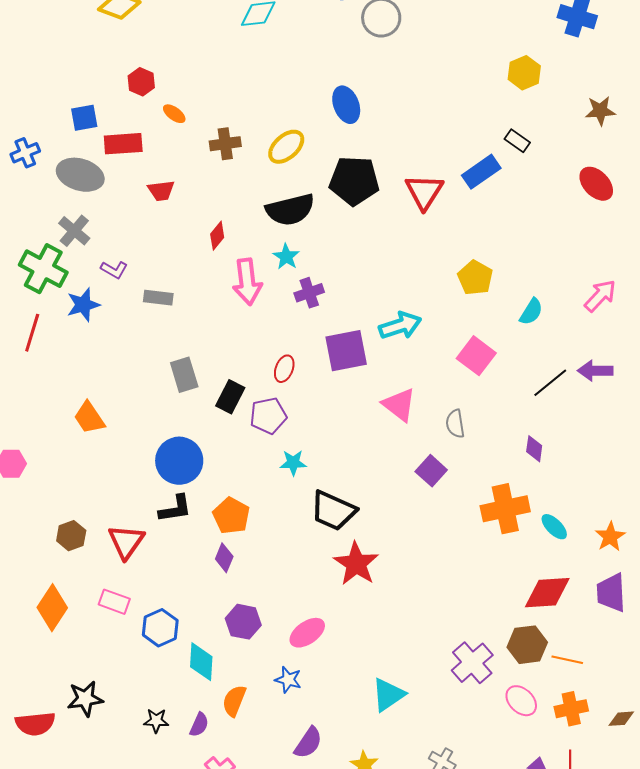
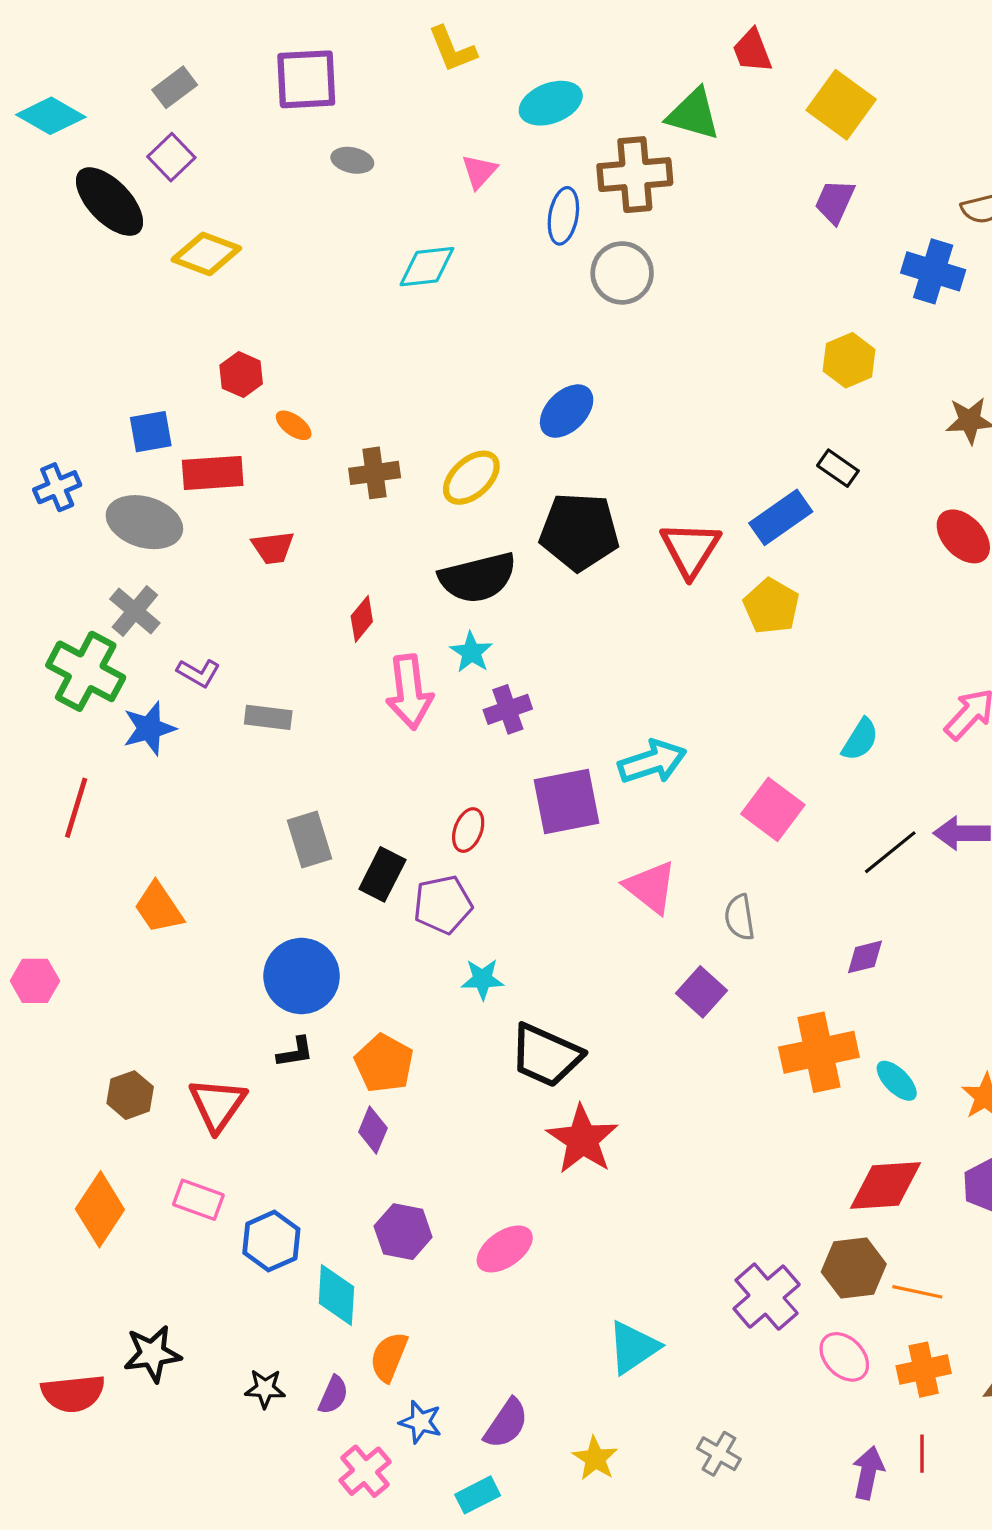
blue ellipse: (346, 105) -> (567, 411), turned 66
yellow pentagon: (475, 278) -> (771, 606), moved
red line: (32, 333) -> (76, 808), moved
purple diamond: (534, 449) -> (865, 957), turned 68
black L-shape: (175, 509) -> (295, 1052), size x0.7
blue star: (288, 680) -> (421, 1422), moved

